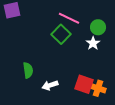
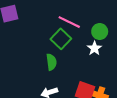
green semicircle: (28, 70) -> (51, 62), moved

